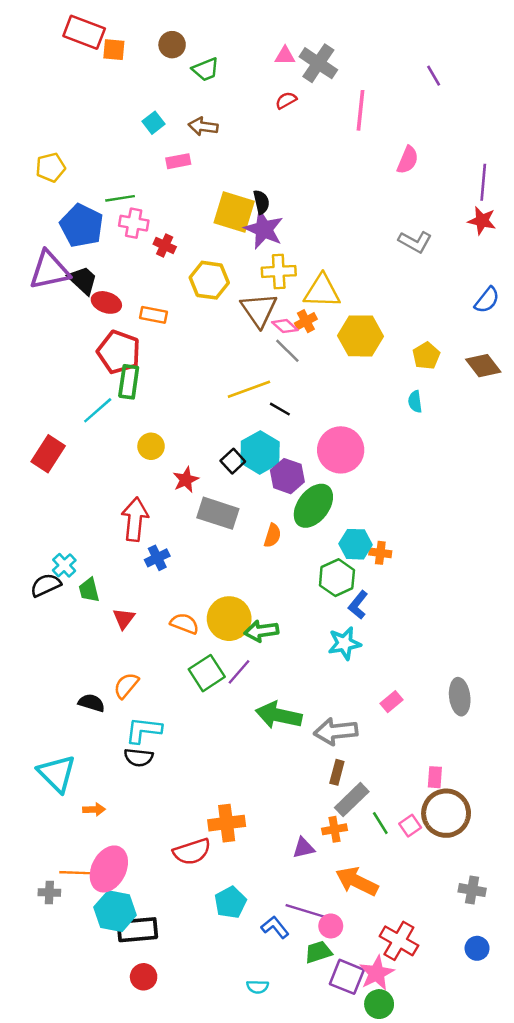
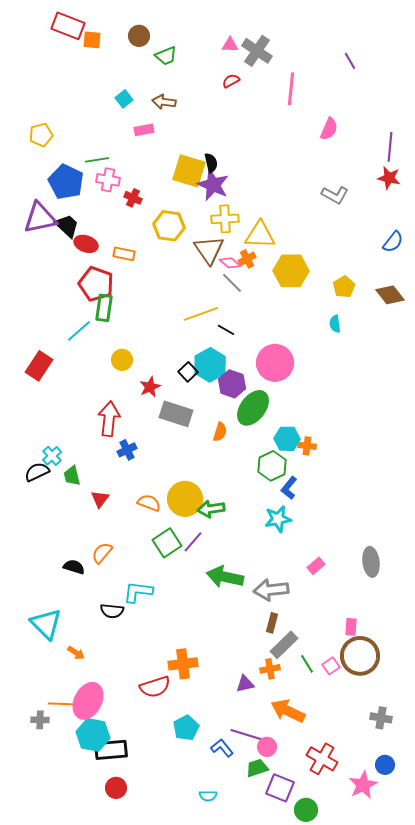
cyan L-shape: (144, 730) -> (138, 592), moved
orange arrow: (94, 809) -> (76, 653), turned 36
pink star: (377, 973) -> (363, 785), moved

